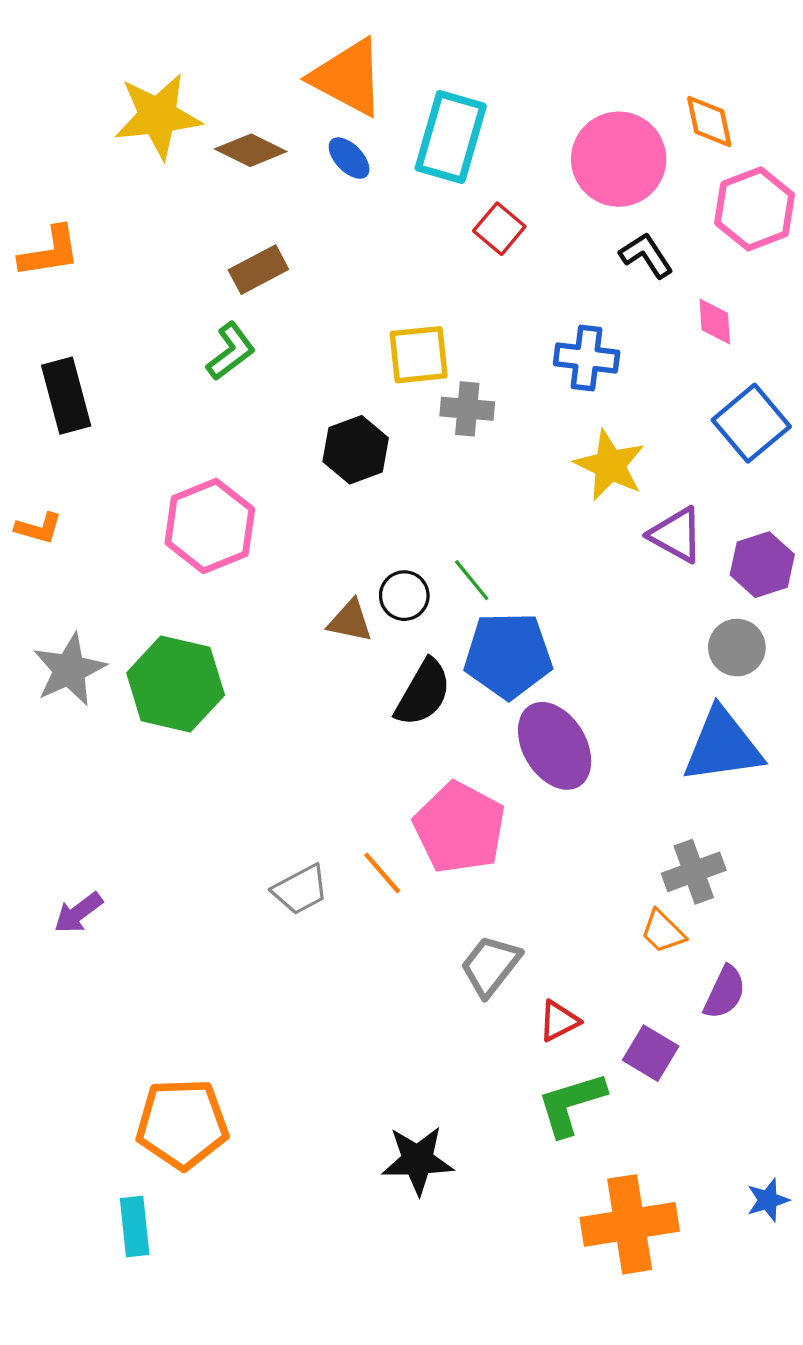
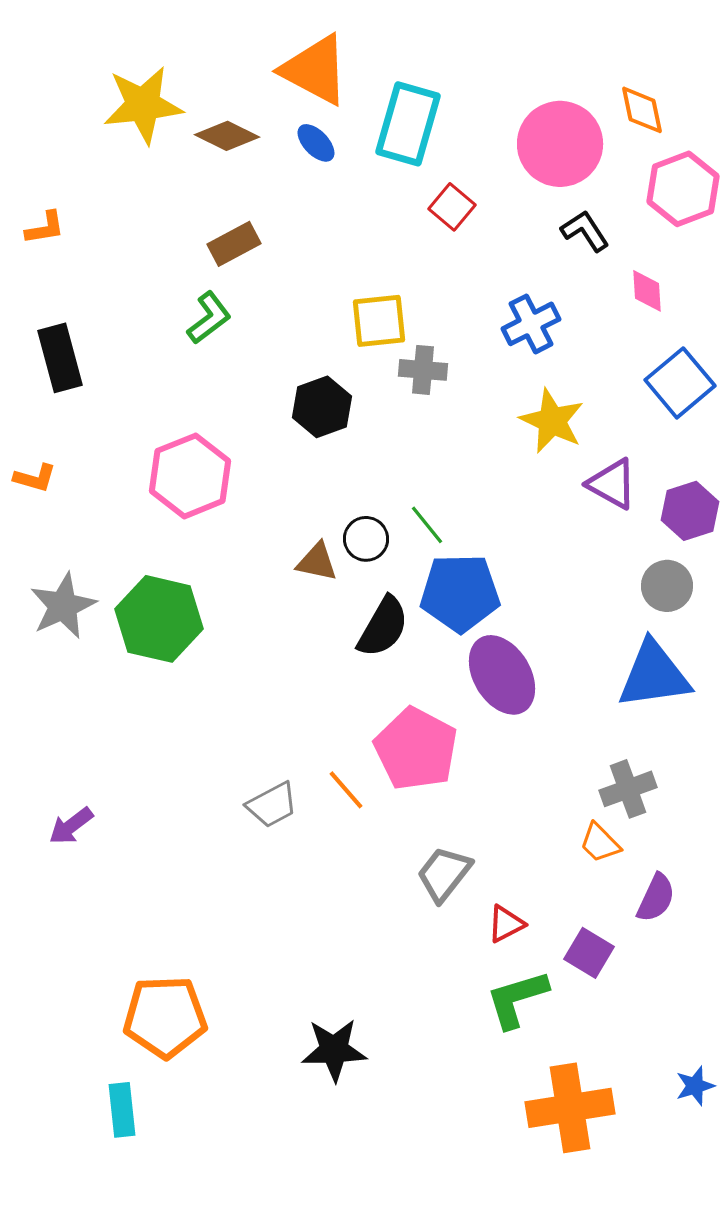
orange L-shape: (50, 252) -> (45, 228), size x0.7
blue cross: (587, 358) -> (531, 324), turned -34
black star: (418, 1160) -> (334, 1050), moved

